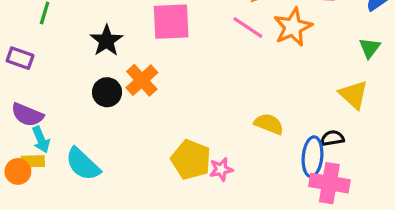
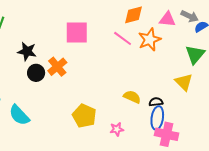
black star: (106, 41) -> (27, 51), moved, turned -30
green triangle: (370, 48) -> (195, 54), size x1.5
black semicircle: (332, 138) -> (156, 102), moved
pink star: (221, 169) -> (117, 129), moved

